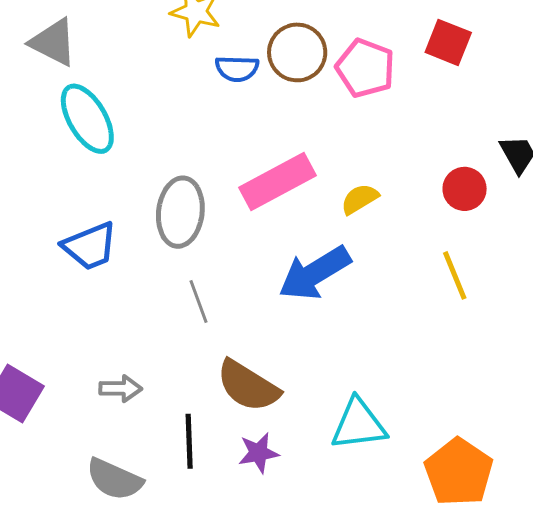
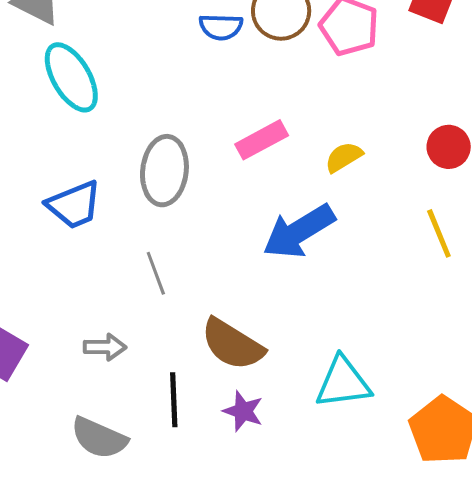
pink rectangle: (278, 181) -> (262, 140), size x0.7
gray line: (198, 301) -> (156, 273), moved
purple star: (259, 453) -> (243, 411), turned 30

